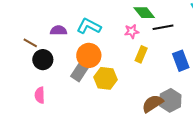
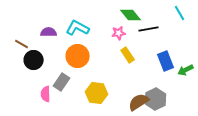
yellow rectangle: (141, 54) -> (128, 55), turned -56
gray rectangle: (79, 72) -> (62, 82), moved
yellow hexagon: (106, 78) -> (97, 93), moved
pink semicircle: (40, 95) -> (46, 94), moved

